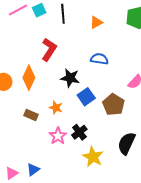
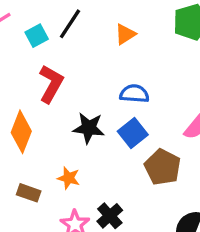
cyan square: (39, 10) -> (37, 36), moved
black line: (63, 14) -> (70, 24), turned 42
blue square: (86, 97) -> (133, 133), moved

